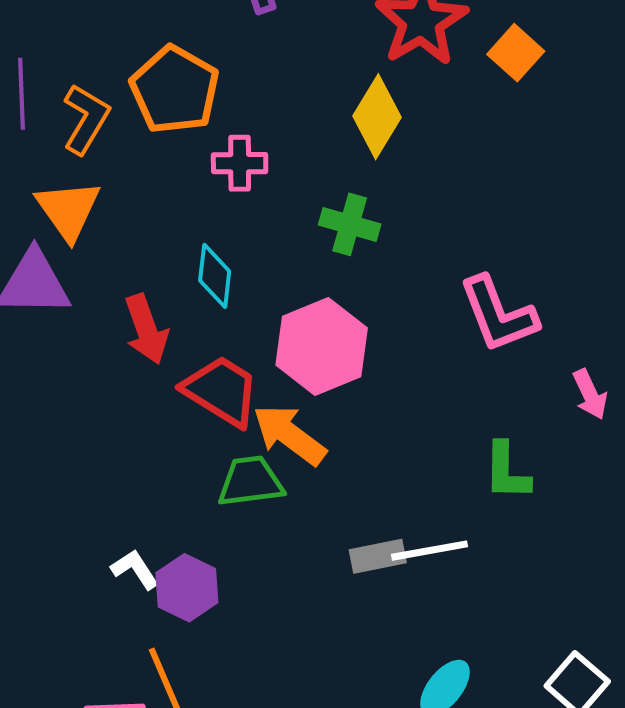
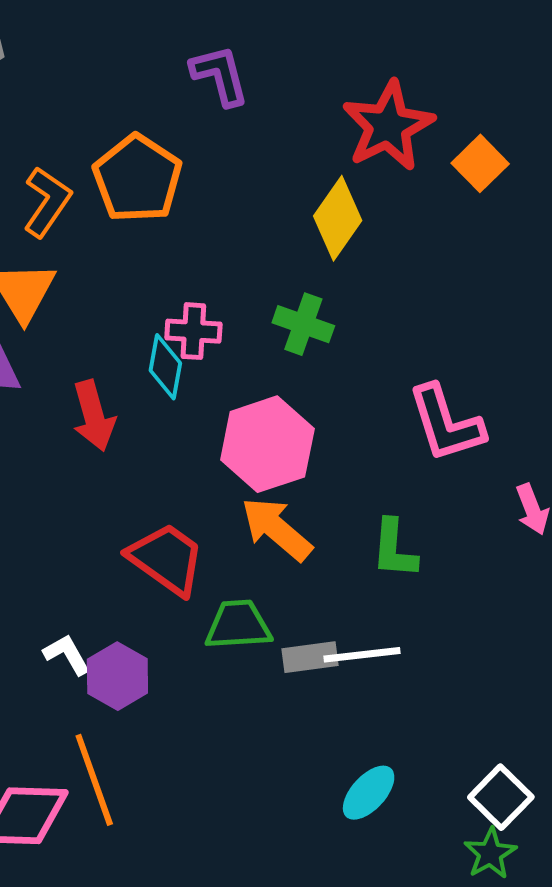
pink cross: (240, 163) -> (193, 331), moved
red trapezoid: (221, 391) -> (166, 559), moved
orange arrow: (289, 435) -> (277, 529), moved
green L-shape: (507, 471) -> (394, 549), moved
green trapezoid: (250, 481) -> (238, 625), moved

